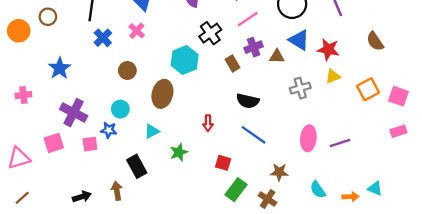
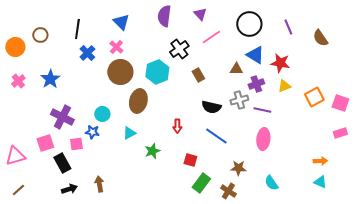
brown semicircle: (375, 41) -> (320, 38), moved
purple cross: (254, 47) -> (256, 84), moved
brown circle: (127, 71) -> (120, 72), moved, size x1.6
gray cross: (300, 88) -> (239, 100), moved
pink cross: (23, 95) -> (18, 81), moved, turned -32
purple line: (340, 143) -> (262, 110), moved, turned 30
black rectangle: (137, 166) -> (62, 163), moved
orange arrow: (350, 197) -> (320, 161), moved

